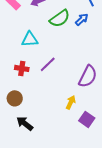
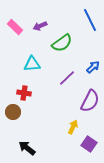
blue arrow: (82, 19) -> (93, 67), moved
purple line: (48, 64) -> (67, 78), moved
brown circle: (15, 98) -> (13, 112), moved

